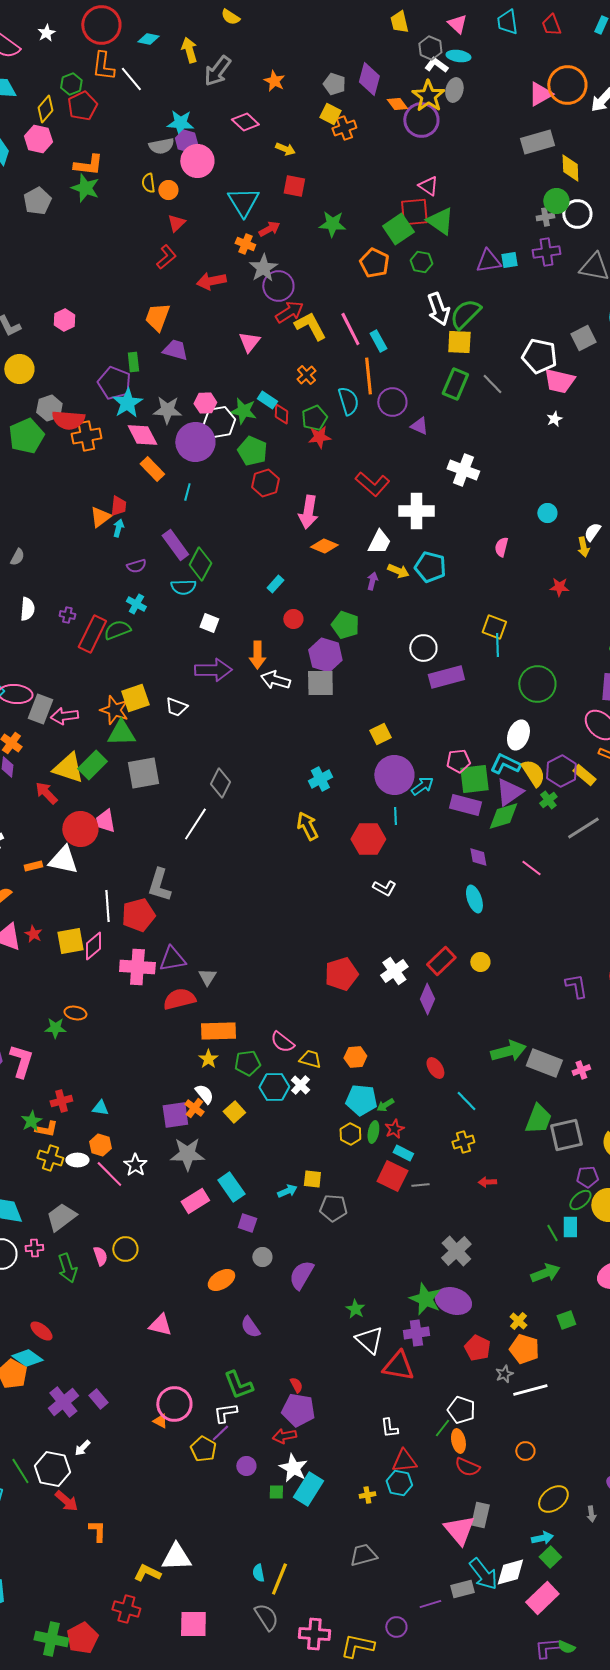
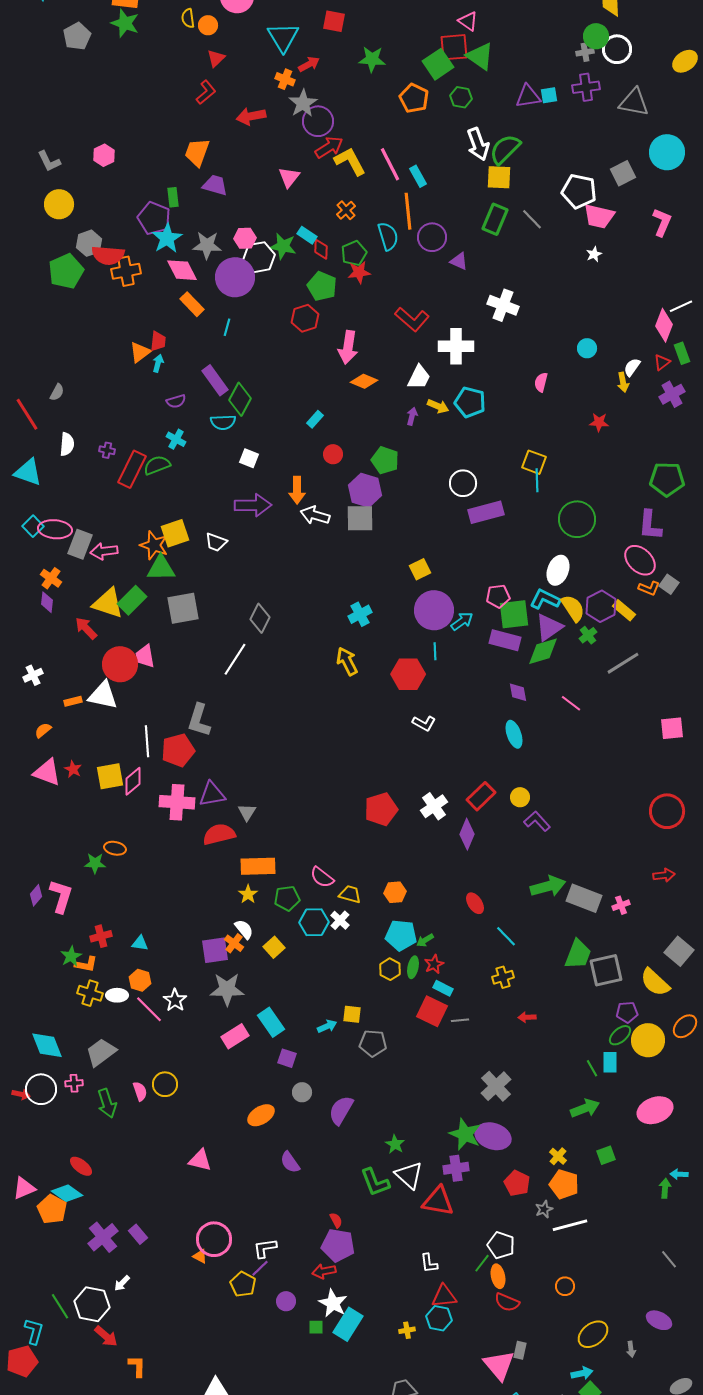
green pentagon: (252, 451) -> (322, 286), moved
purple L-shape: (576, 986) -> (537, 821), moved, turned -32
green L-shape: (238, 1385) -> (375, 1182), moved
gray rectangle: (480, 1515) -> (520, 1350), size x0.7

